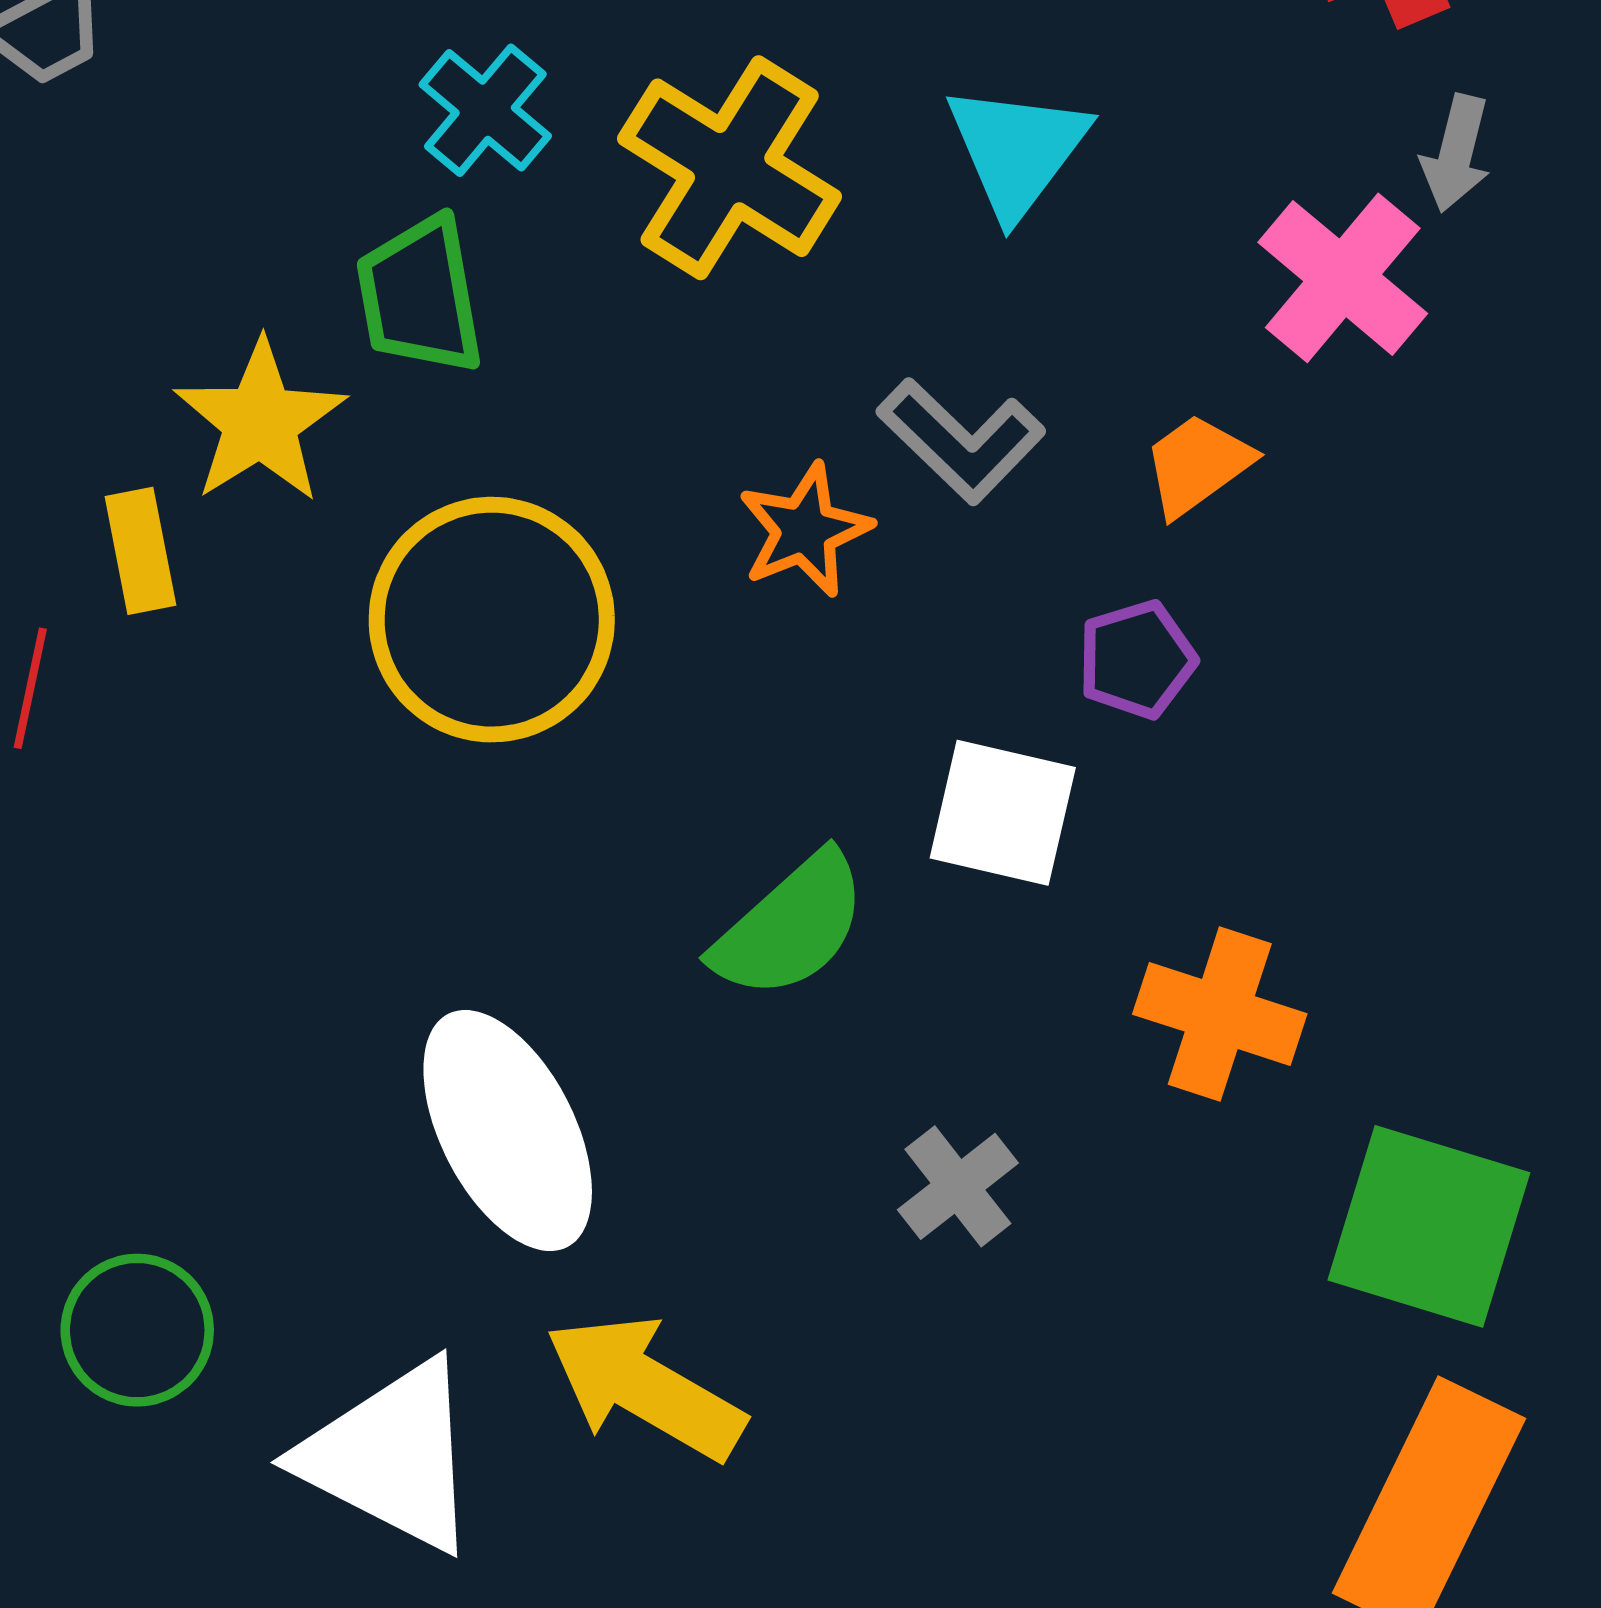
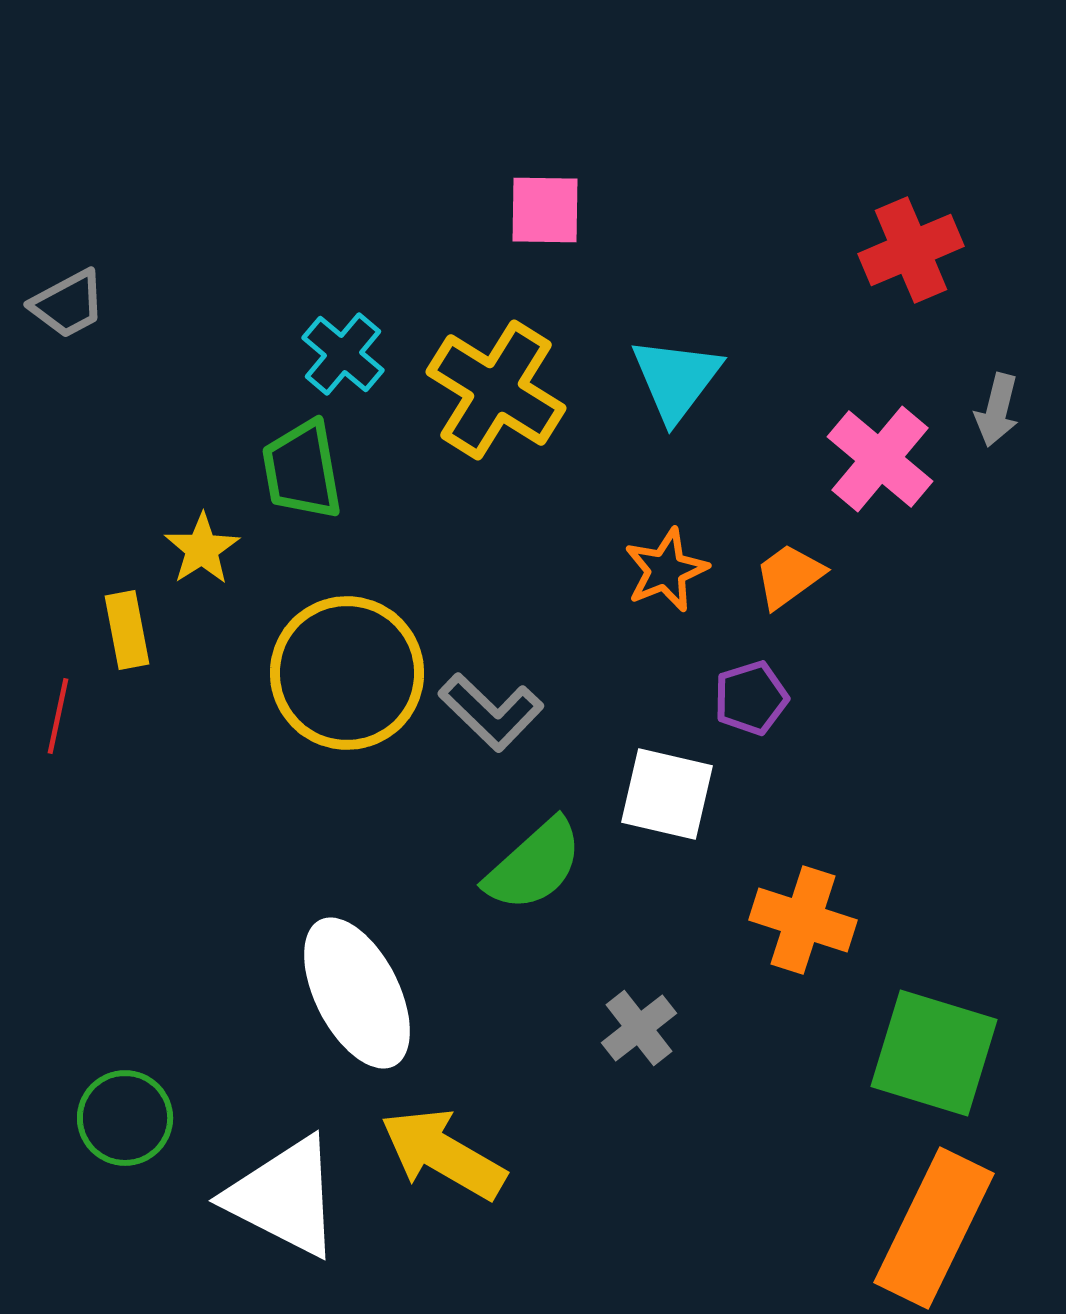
gray arrow: (1456, 153) -> (997, 410), moved
yellow star: (260, 422) -> (202, 549), size x0.7
gray L-shape: (961, 441) -> (491, 712), moved
orange star: (805, 530) -> (666, 570), moved

